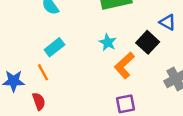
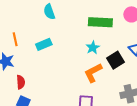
cyan star: (108, 42) -> (93, 48), moved
orange line: (43, 72) -> (15, 39), moved

